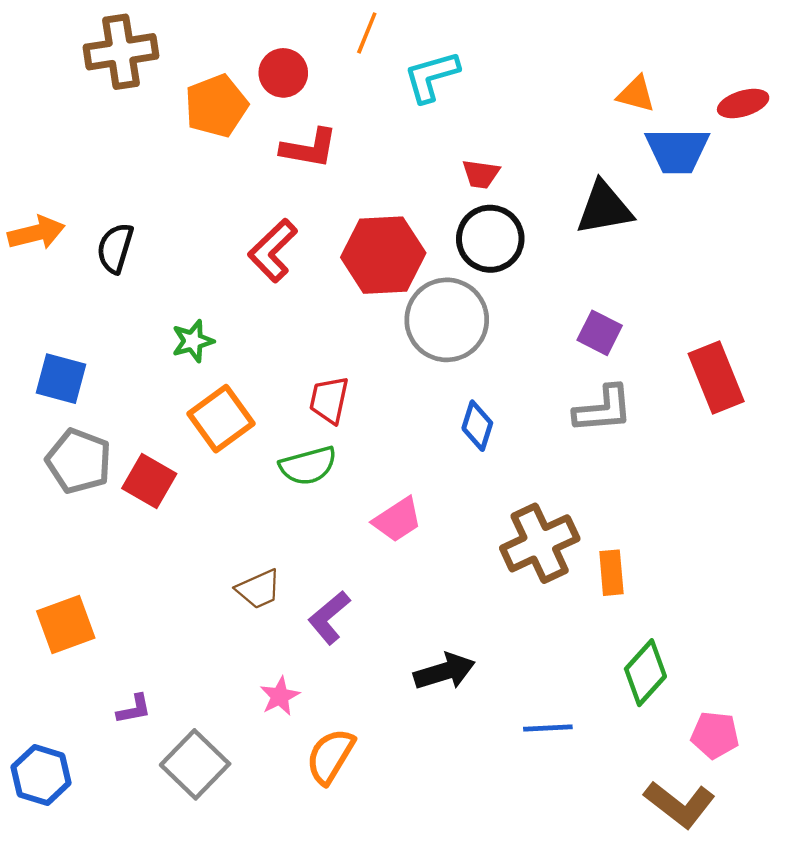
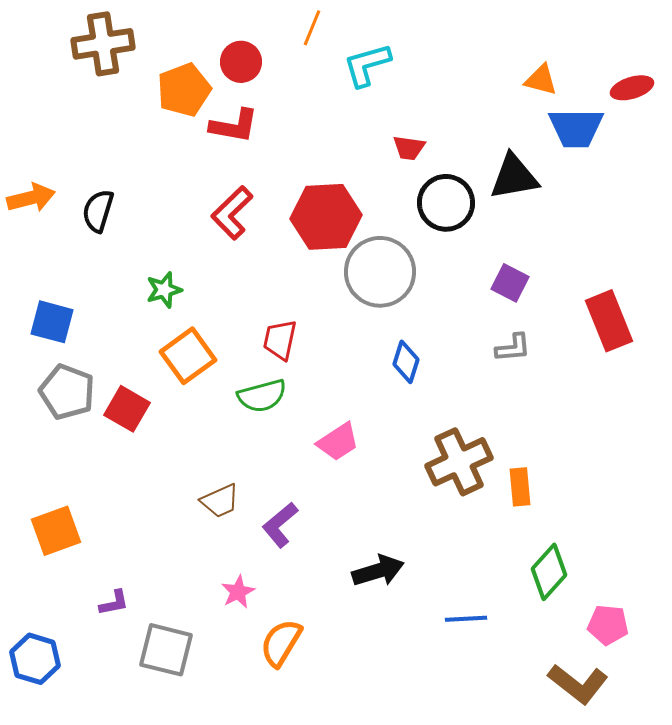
red L-shape: (309, 148) -> (234, 126), moved
black circle: (490, 239) -> (446, 203), moved
gray L-shape: (603, 409) -> (513, 348), size x0.7
gray square: (195, 764) -> (166, 650), turned -30

